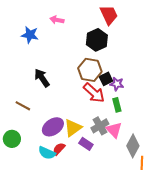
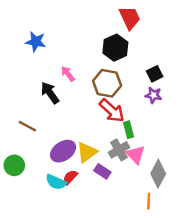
pink arrow: (57, 20) -> (68, 74), moved, turned 40
black square: (106, 79) -> (155, 74), moved
purple star: (117, 84) -> (153, 95), moved
green rectangle: (117, 105) -> (128, 130), moved
orange line: (142, 163) -> (149, 201), moved

